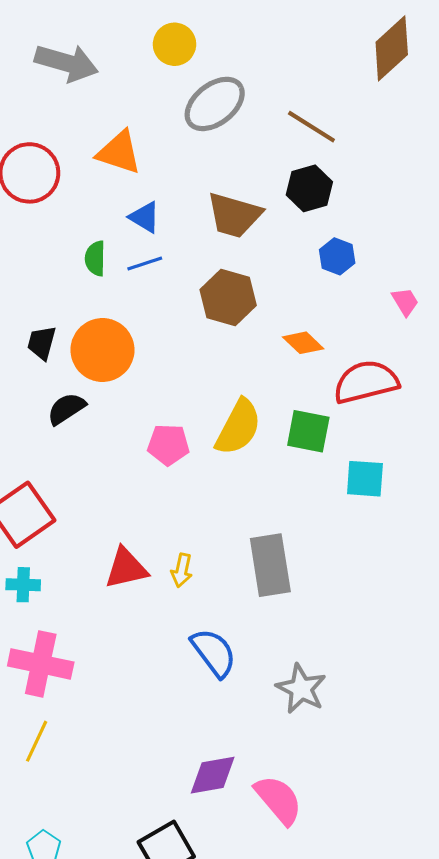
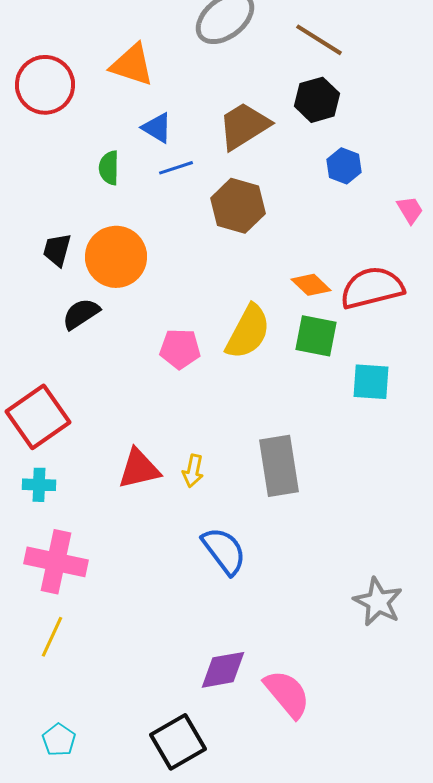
brown trapezoid: (234, 215) -> (244, 126), turned 132
blue line: (145, 264) -> (176, 168), moved
orange diamond: (303, 343) -> (311, 285), moved
gray star: (301, 689) -> (378, 602), moved

